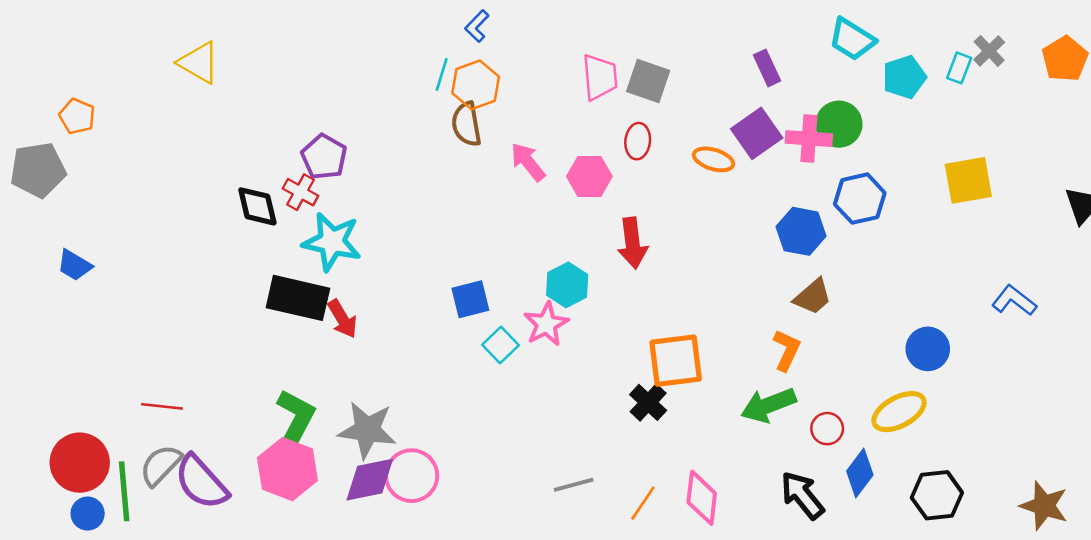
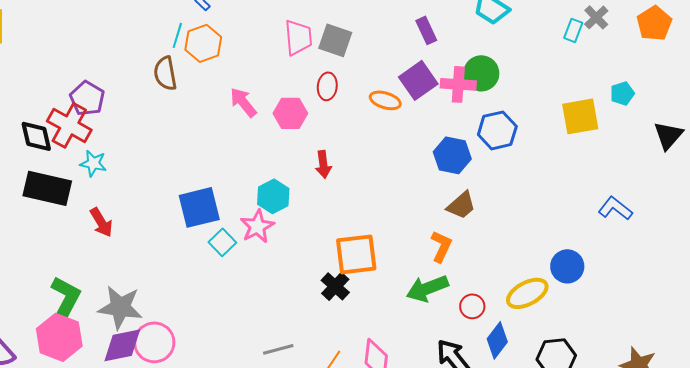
cyan pentagon: (904, 77) -> (622, 93), moved, size x0.7
brown semicircle: (466, 124) -> (165, 73), moved
red cross: (301, 192) -> (69, 125), size x1.6
cyan star: (332, 242) -> (93, 163), size x0.6
red arrow: (632, 243) -> (323, 164), size x0.7
black rectangle: (298, 298) -> (47, 188), moved
blue square: (470, 299) -> (199, 207), size x1.4
blue circle: (928, 349) -> (567, 266), moved

